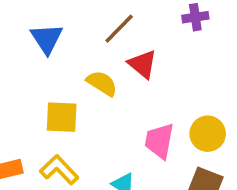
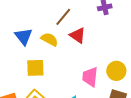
blue triangle: (47, 39) -> (24, 36), moved
yellow semicircle: (102, 83) -> (49, 39), moved

